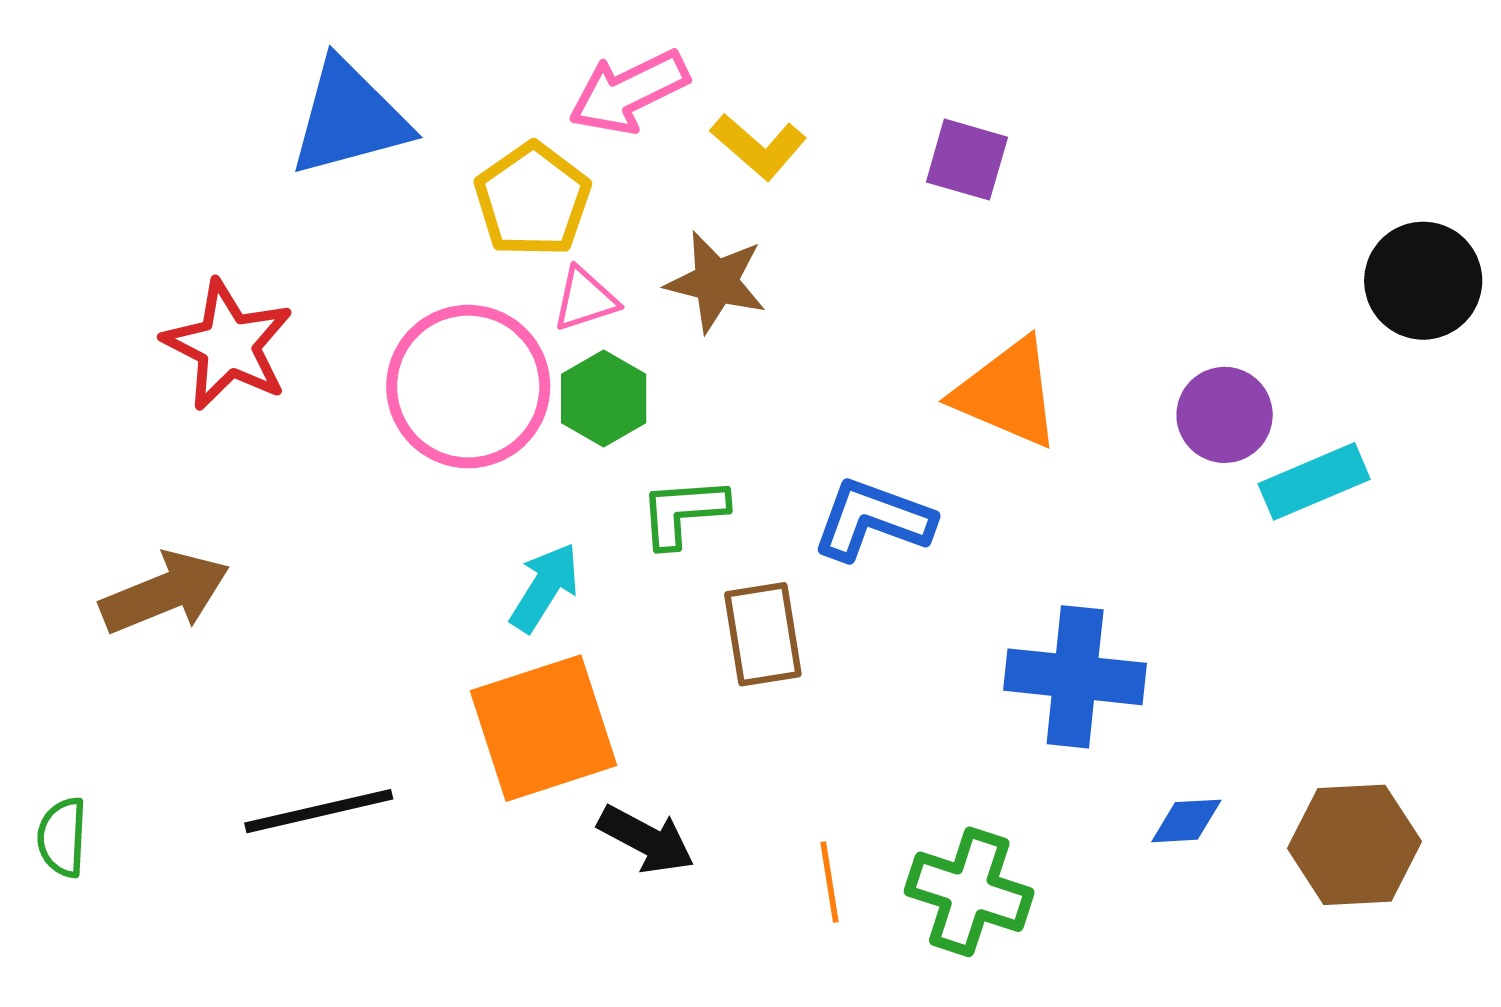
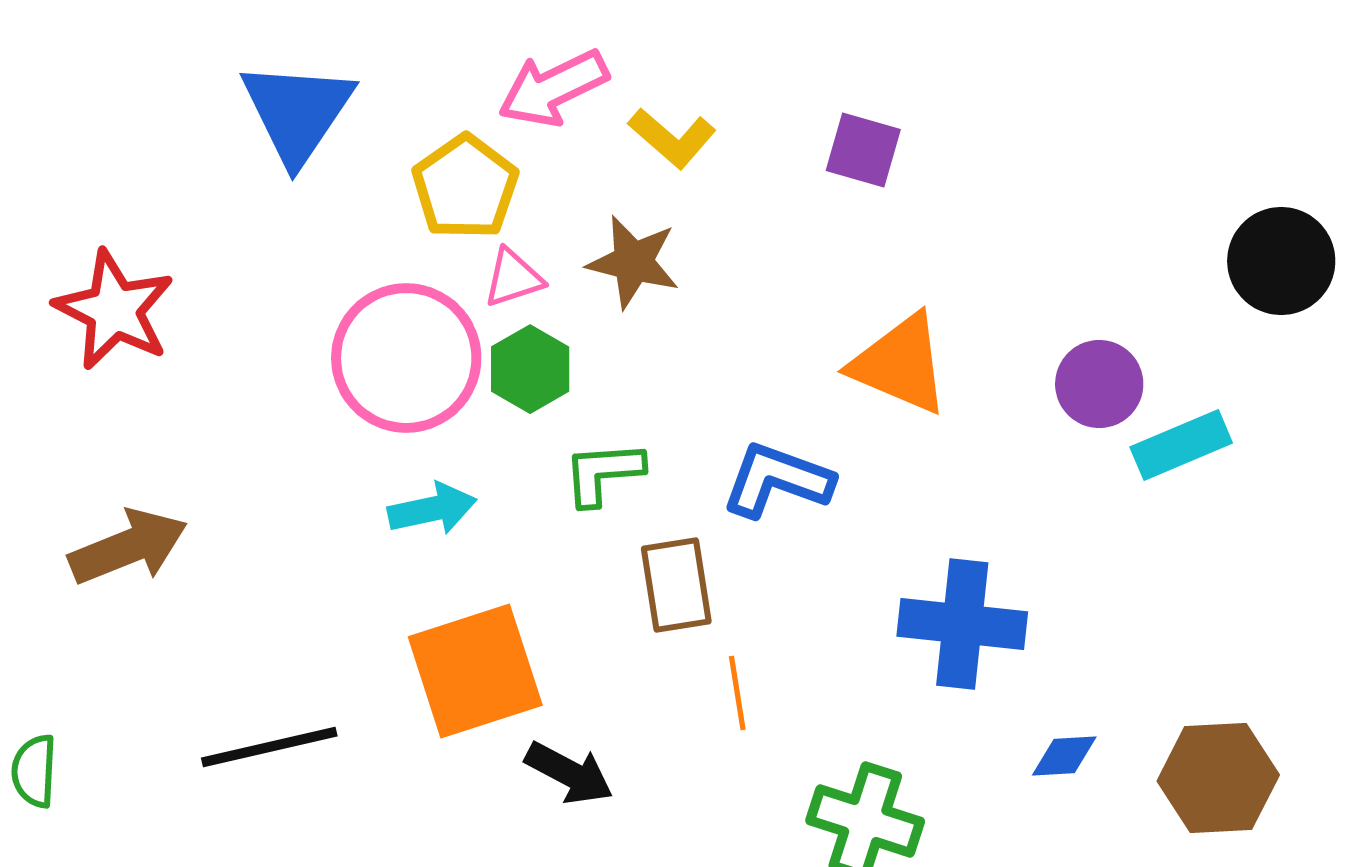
blue triangle: (349, 118) -> (297, 112), turned -41
red star: (228, 345) -> (114, 310), moved
cyan arrow: (545, 587) -> (432, 509), moved, turned 46
orange line: (829, 882) -> (737, 693), moved

